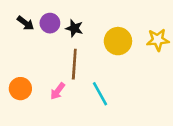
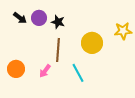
yellow circle: (118, 41) -> (92, 43), moved

